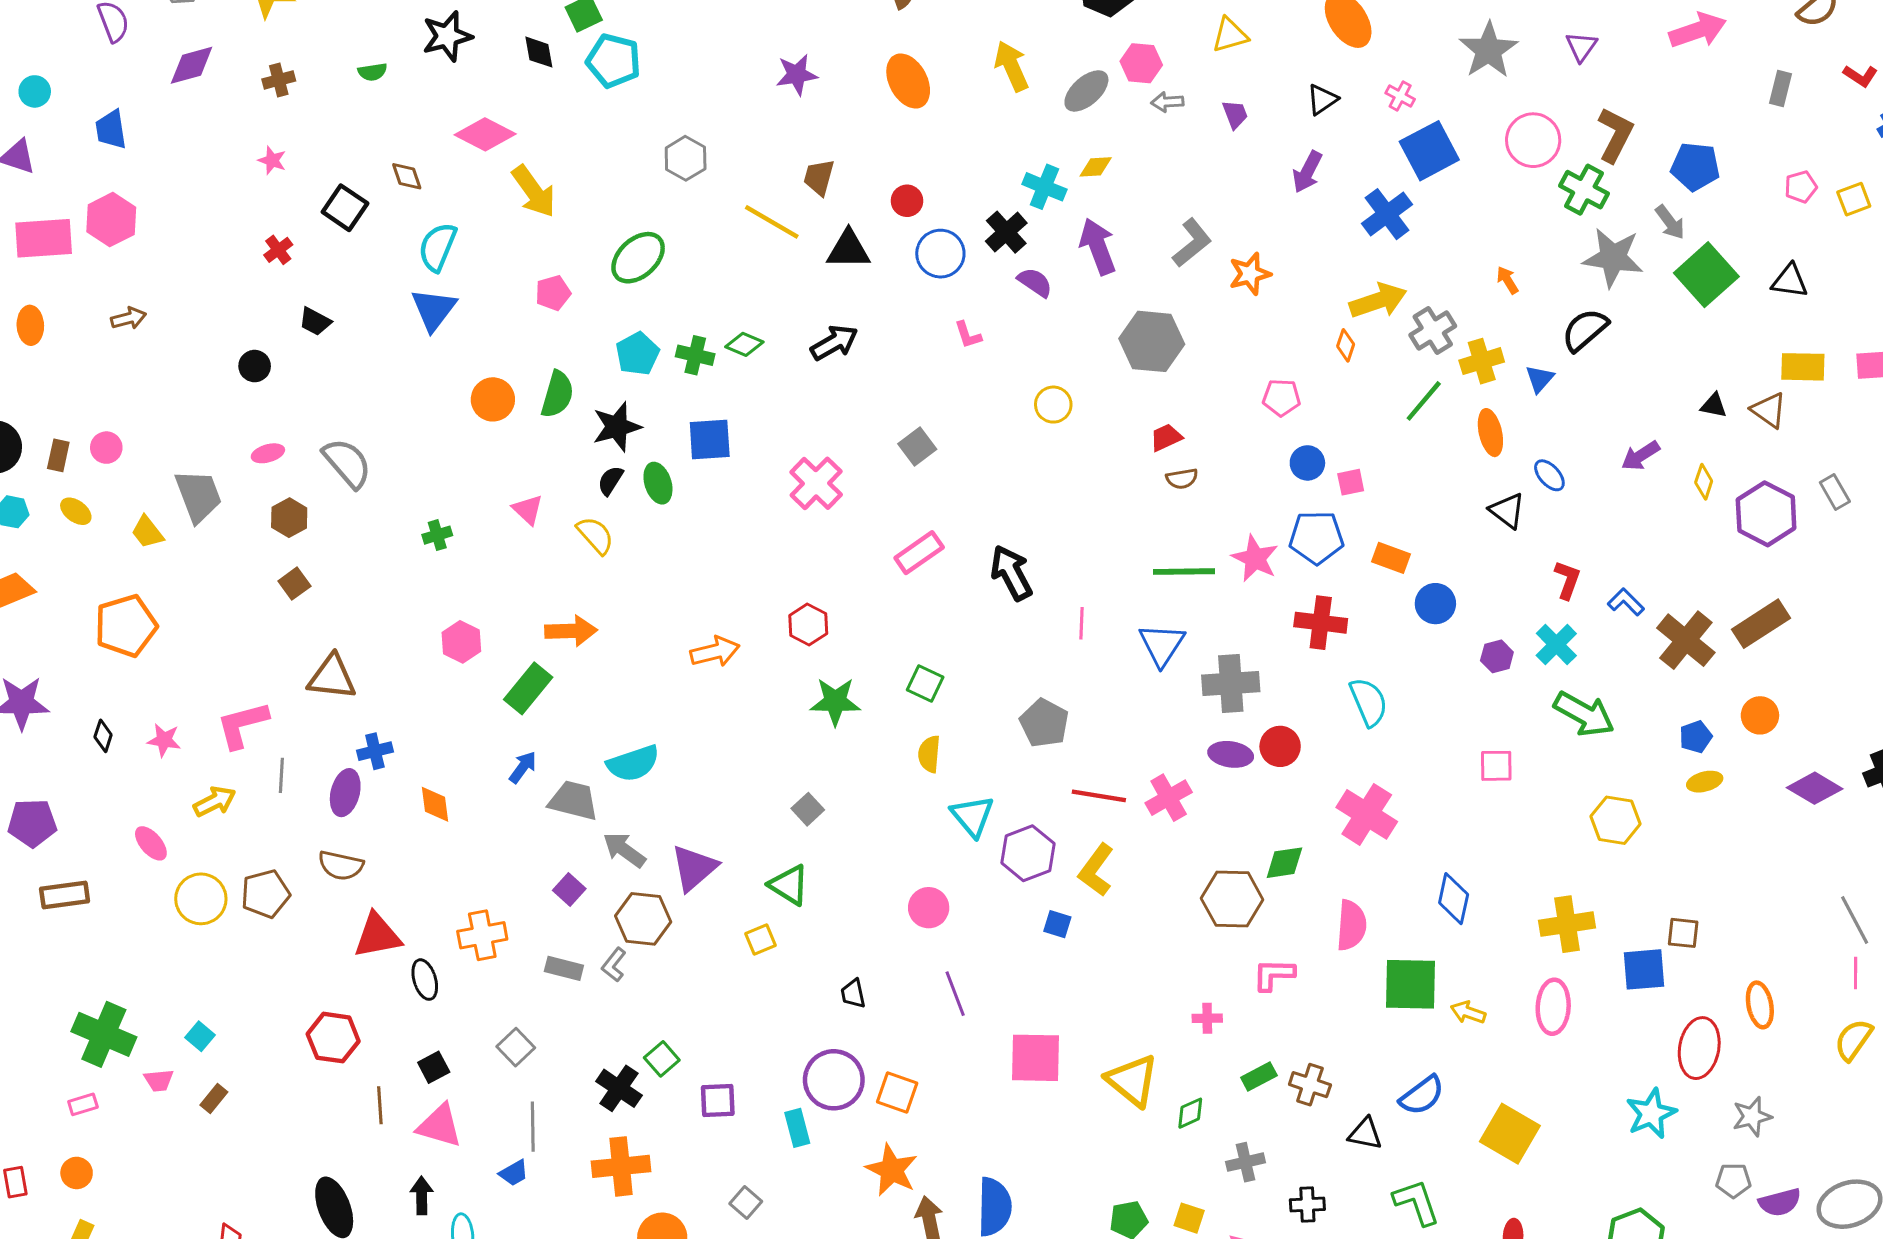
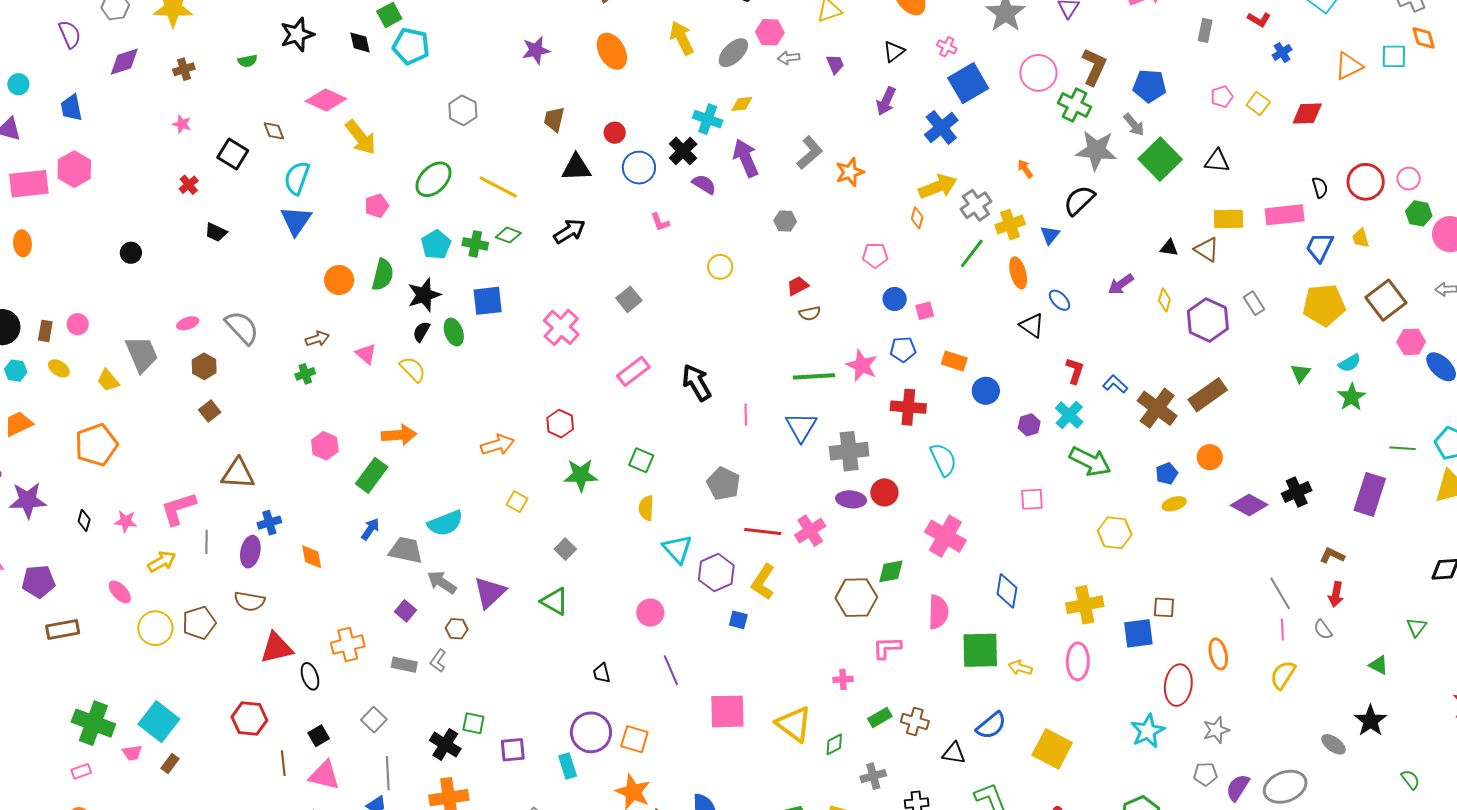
yellow square: (1854, 199) -> (1258, 103), turned -30
yellow line: (772, 222) -> (498, 187), moved
brown arrow: (129, 318) -> (317, 339), moved
gray hexagon: (1152, 341) -> (785, 221), size x0.5
black circle: (255, 366) -> (131, 253), moved
blue pentagon: (1316, 537) -> (903, 349), size x0.7
brown hexagon: (643, 919) -> (457, 629), size x0.6
yellow square: (760, 940) -> (517, 502), moved, turned -35
cyan square: (200, 1036) -> (159, 722), size x2.0
green square: (662, 1059) -> (473, 723), turned -35
purple semicircle: (1780, 1202) -> (1238, 788), turned 140

